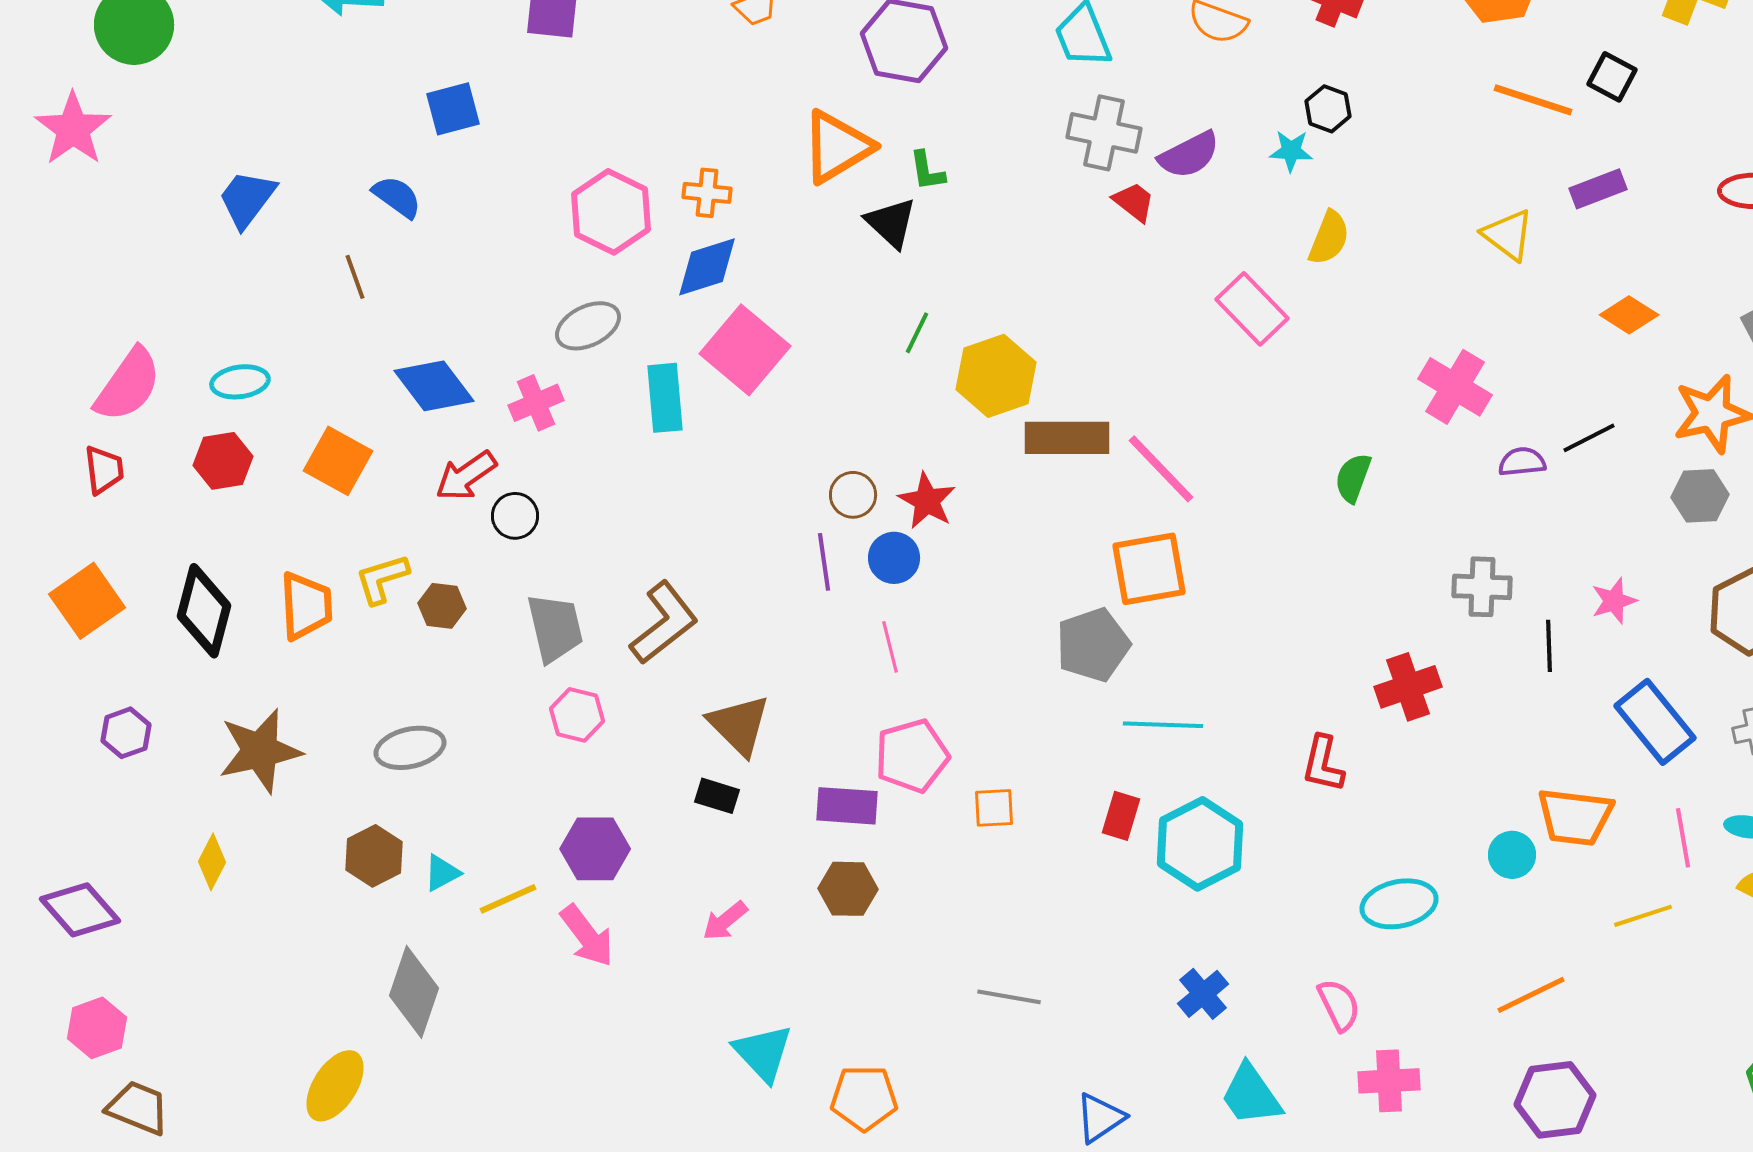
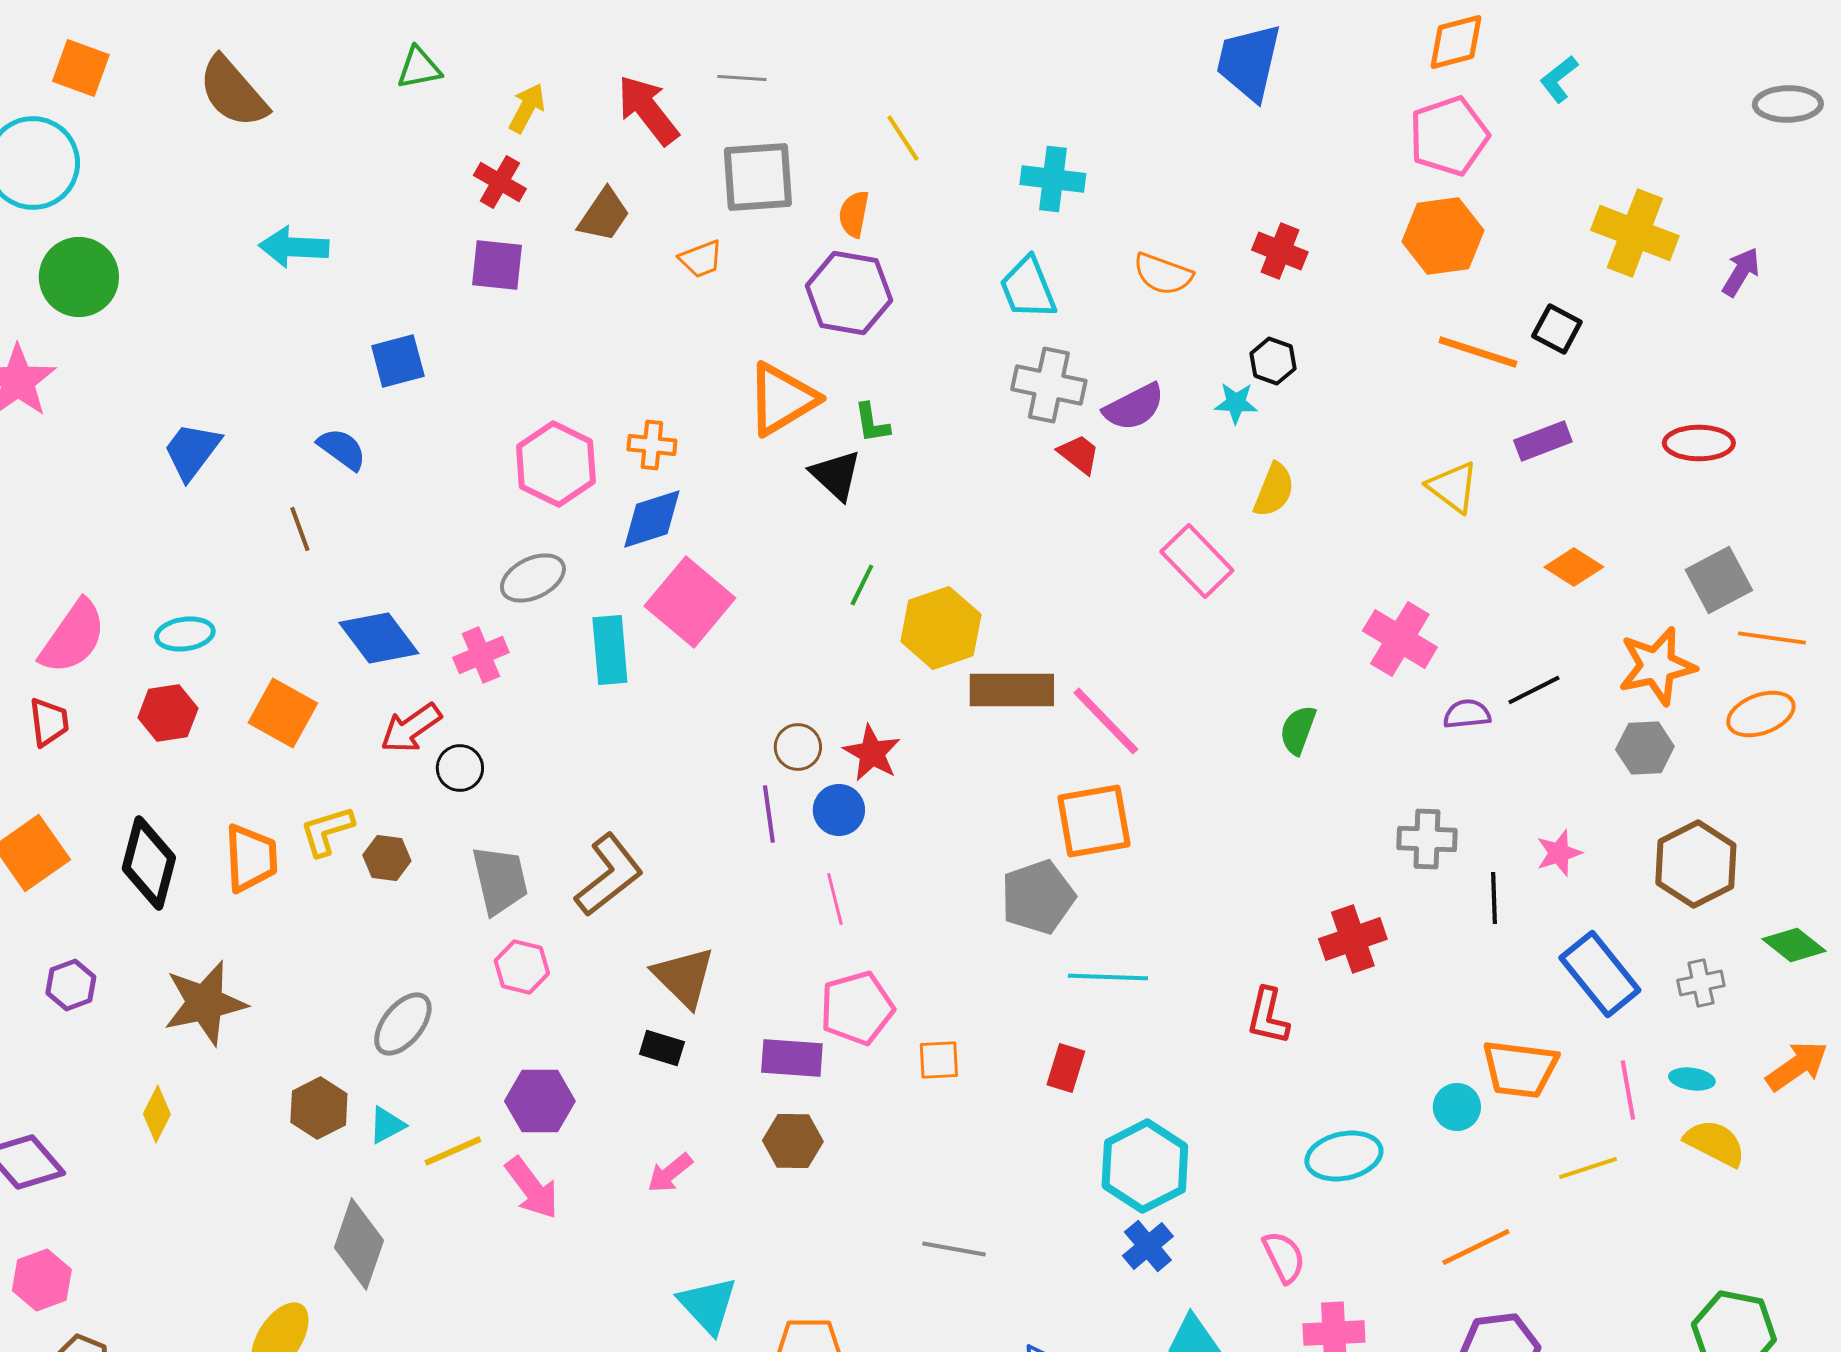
gray ellipse: (410, 748) -> (403, 1024), moved, turned -38
cyan hexagon: (1200, 844) -> (1145, 1166), moved

